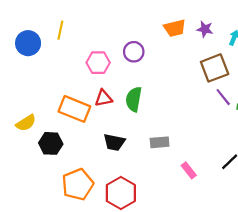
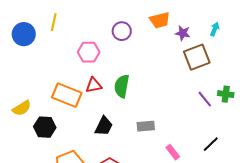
purple star: (205, 29) -> (183, 33), moved
purple circle: (134, 52) -> (122, 31), moved
purple line: (223, 97) -> (205, 99), moved
black trapezoid: (114, 142) -> (104, 126), turned -75

